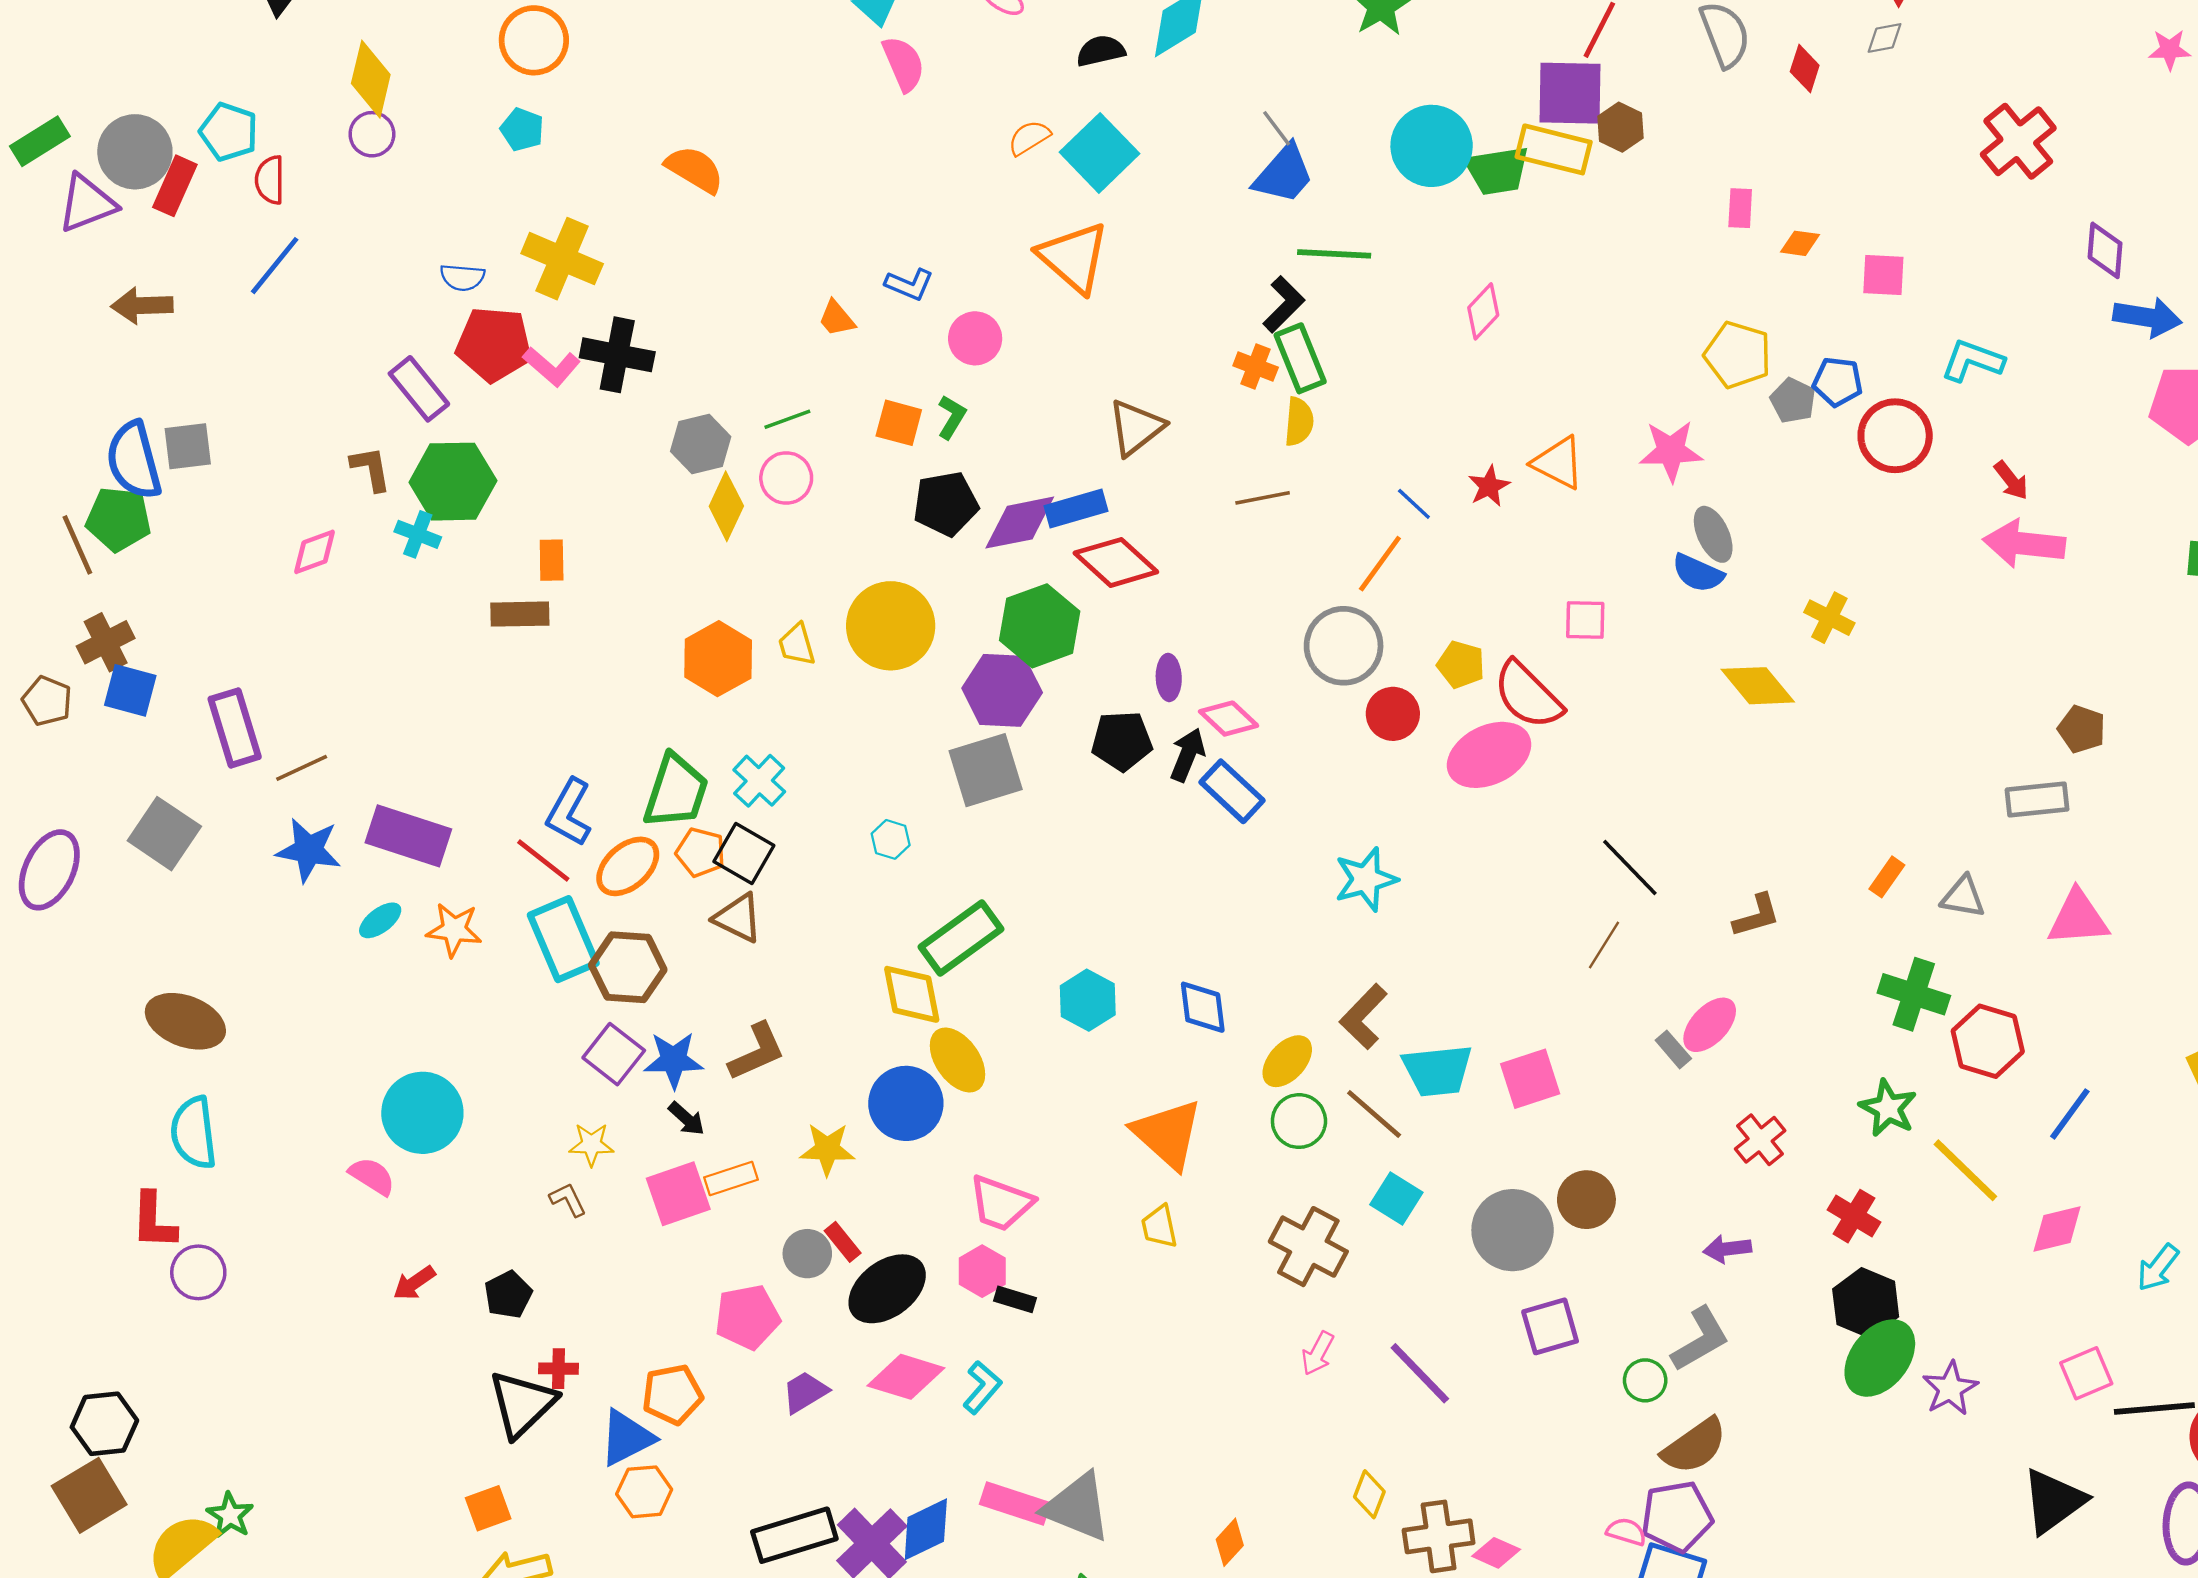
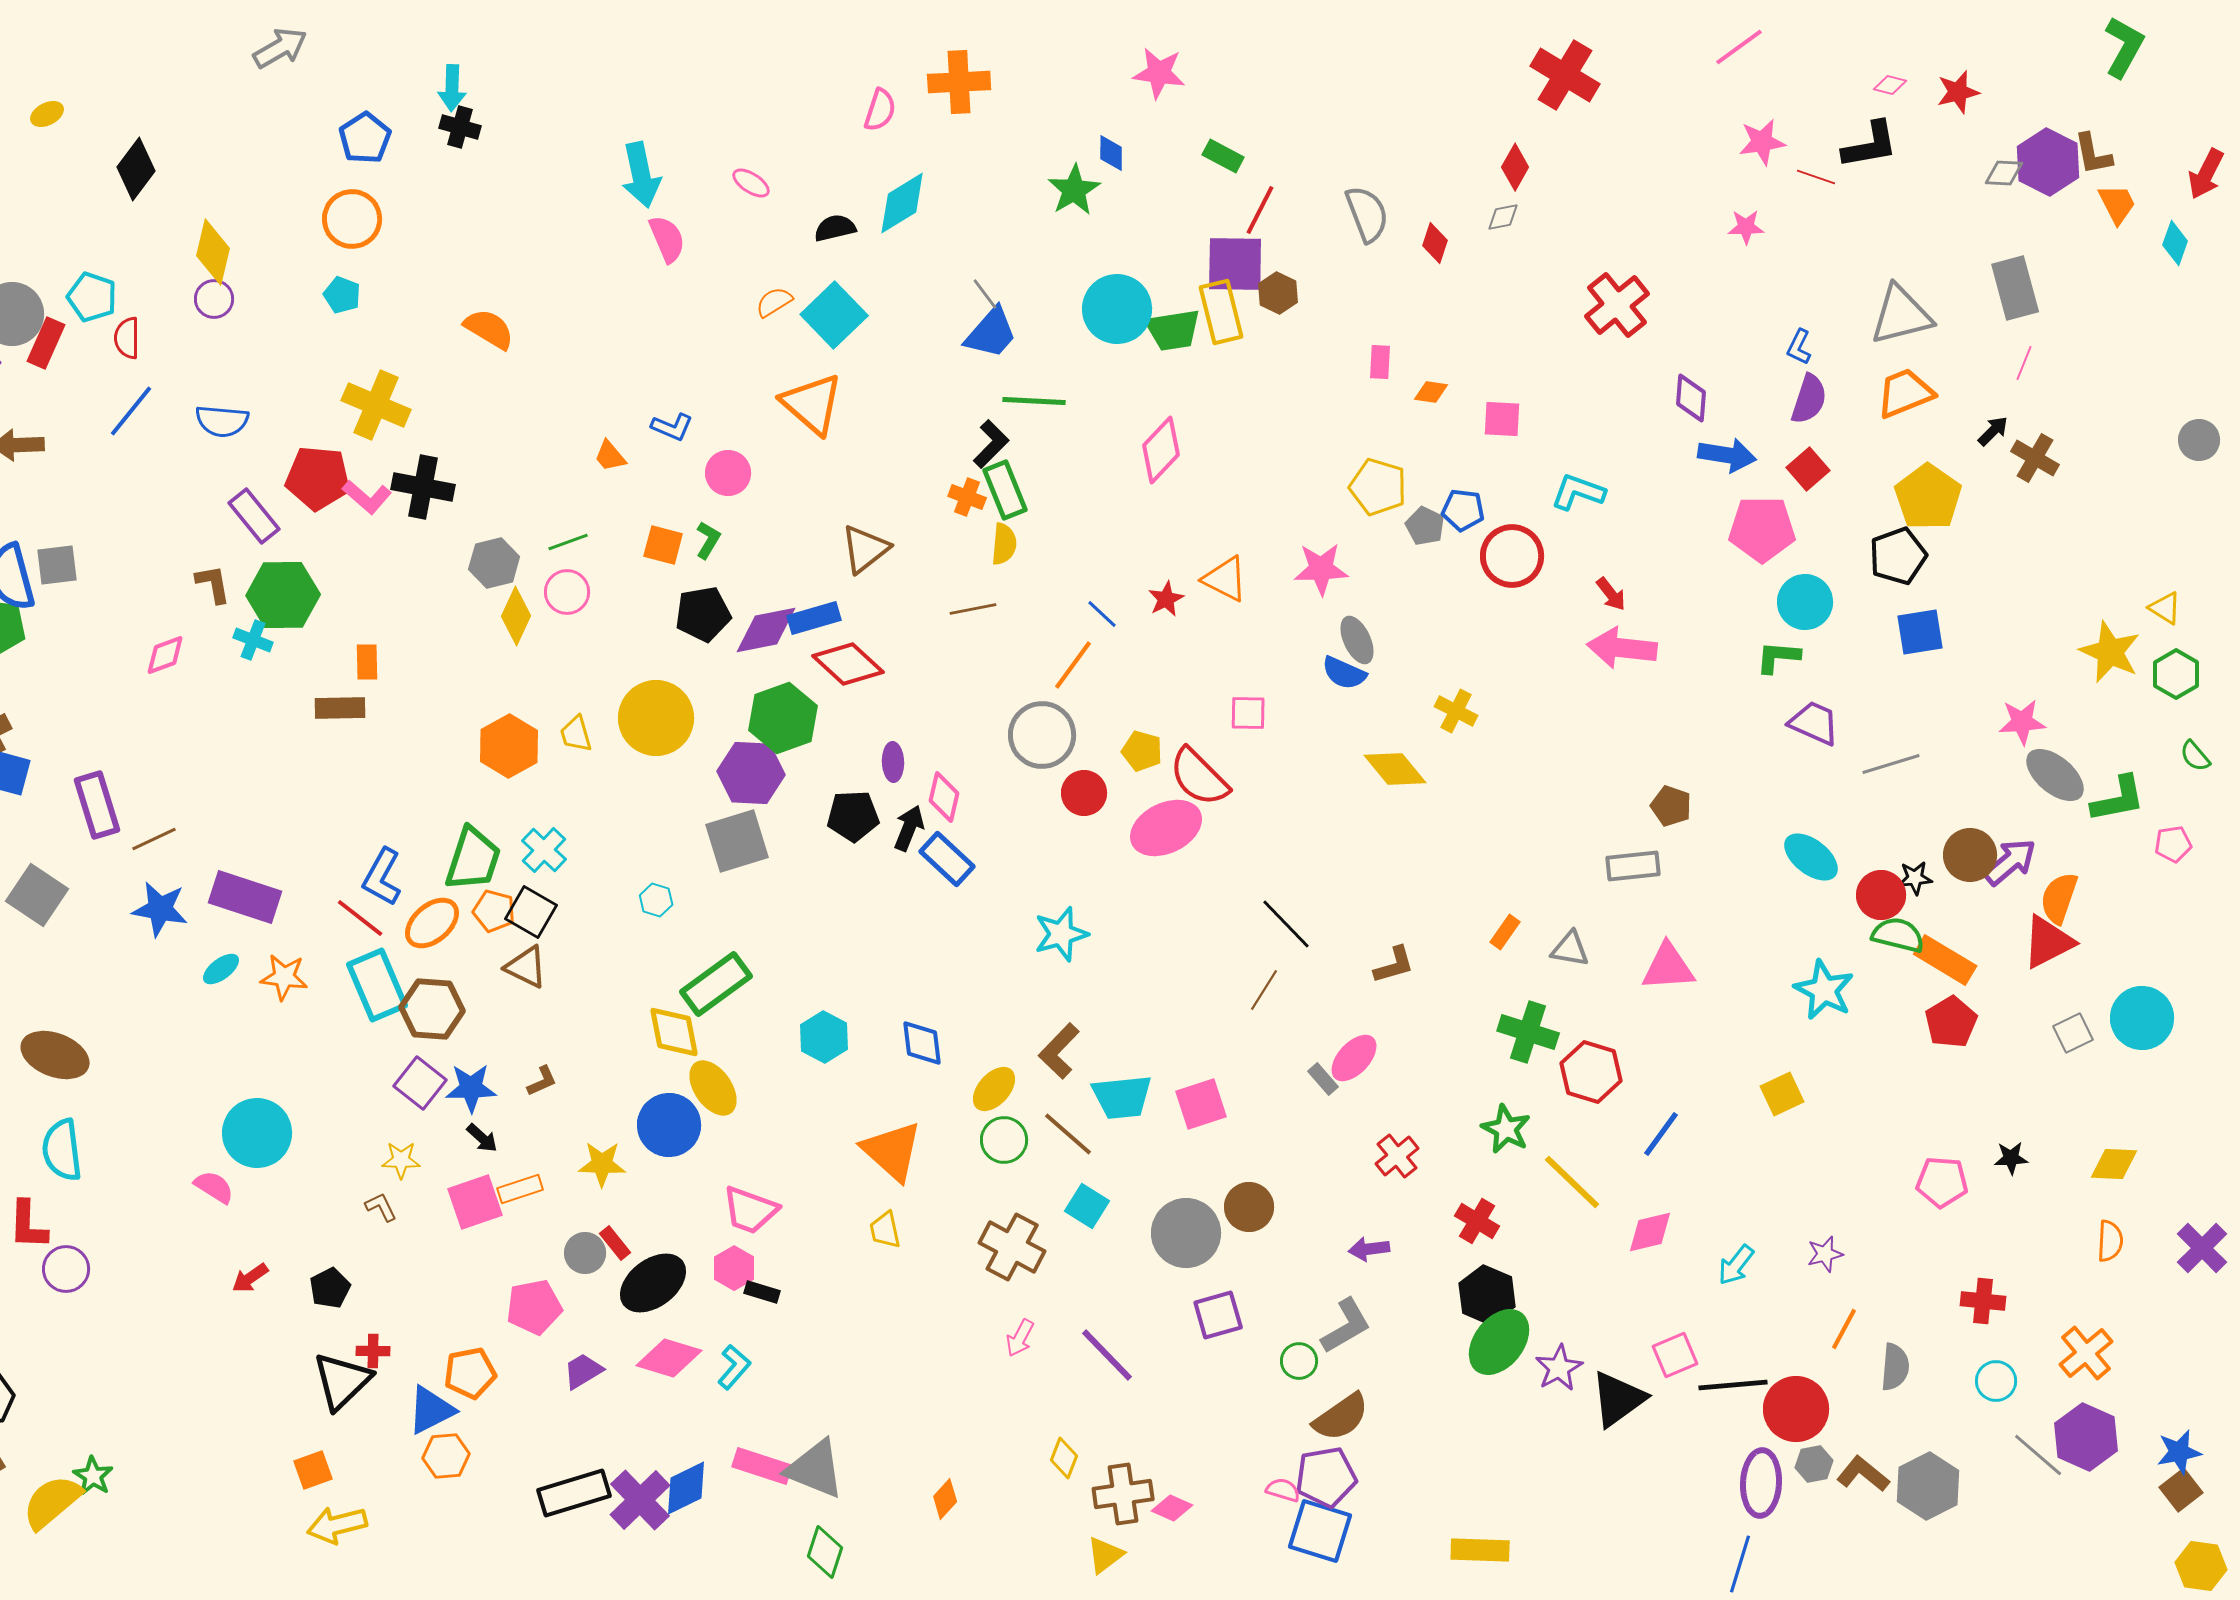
yellow rectangle: (1554, 149) -> (1221, 312), turned 62
blue semicircle: (462, 277) -> (222, 421), moved, size x1.4
pink diamond: (1483, 311) -> (1161, 450), size x1.4
pink diamond: (1229, 719) -> (944, 797), turned 60
brown L-shape: (757, 1052) -> (542, 1081), size x0.6
black triangle: (2053, 1501) -> (1618, 1399), moved

